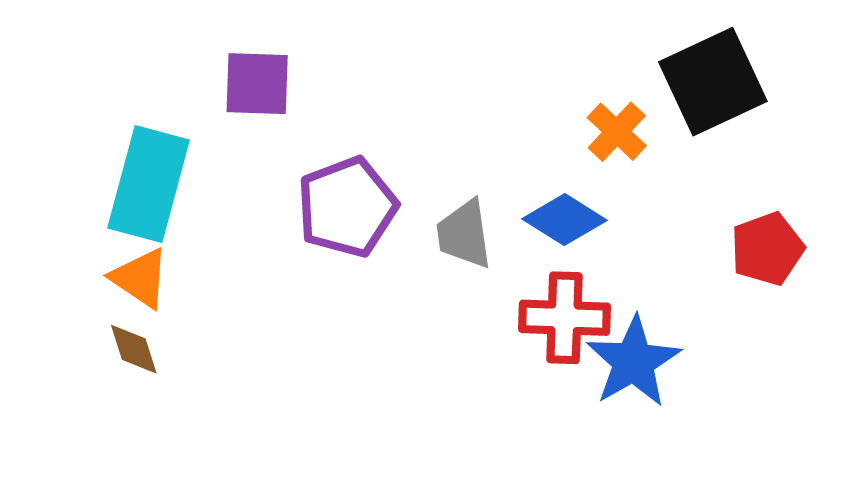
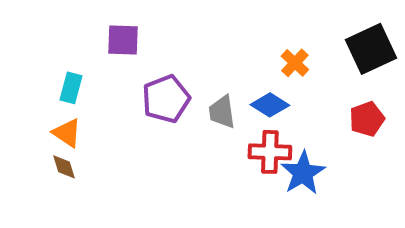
black square: (713, 82) -> (371, 49), moved
cyan rectangle: (148, 184) -> (71, 88), size x0.6

